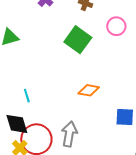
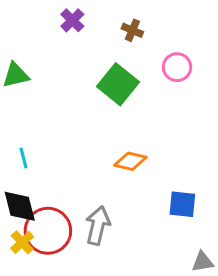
cyan line: (27, 96) -> (23, 158), moved

